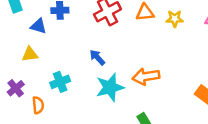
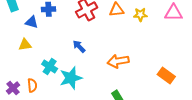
cyan cross: (60, 82) -> (50, 66), turned -35
cyan star: (110, 87) -> (71, 78), moved
purple cross: (16, 88) -> (13, 88), moved

